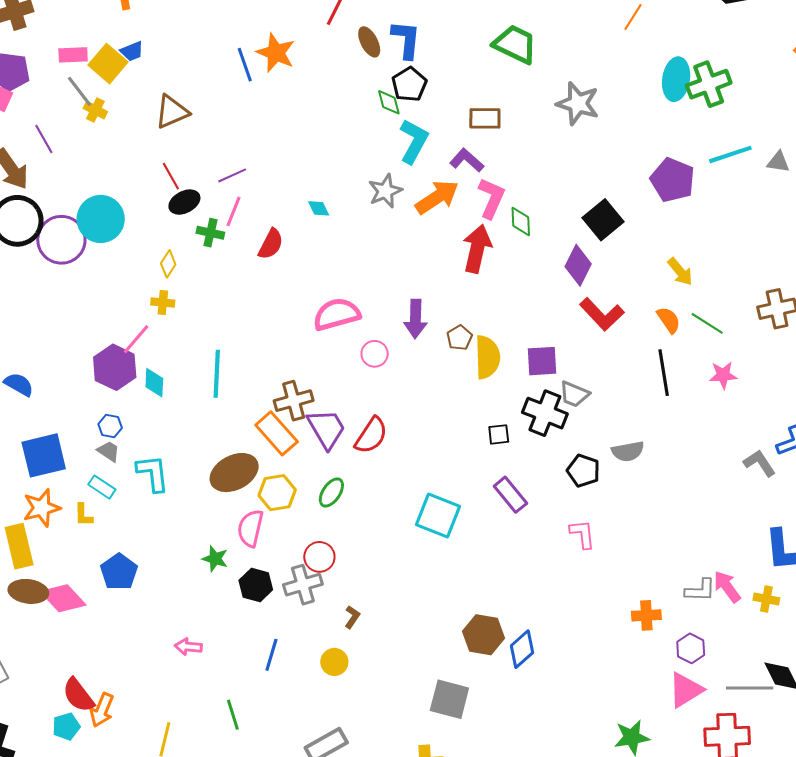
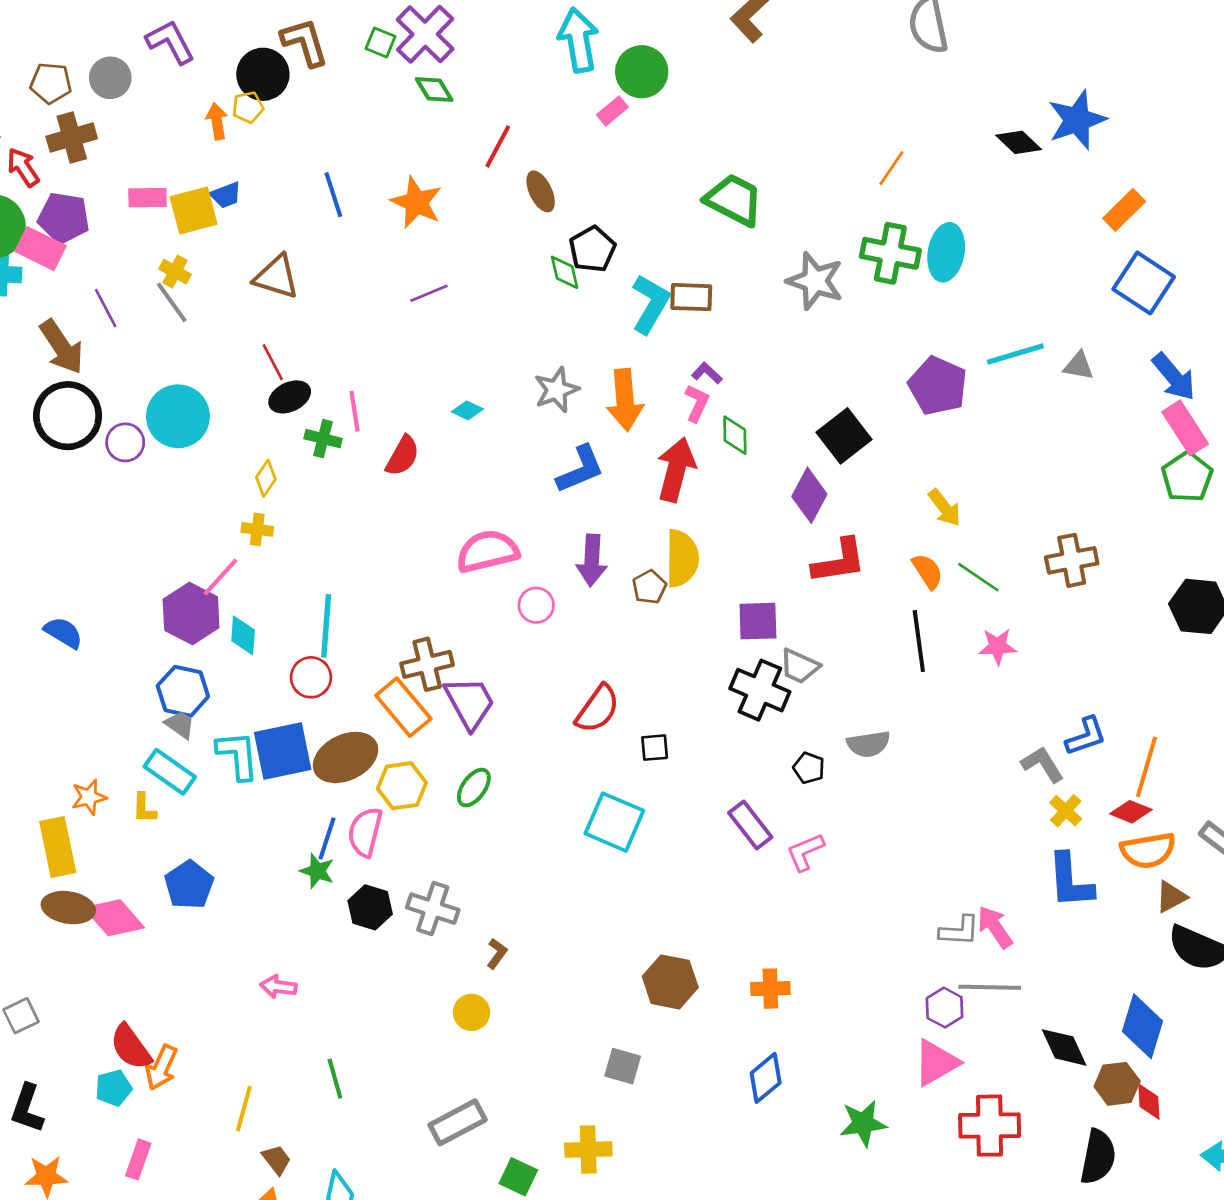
blue L-shape: (406, 39) -> (580, 469), moved, turned 60
yellow square: (108, 64) -> (194, 211), turned 33
blue line: (245, 65) -> (333, 195), moved
green cross: (709, 84) -> (890, 253), moved, turned 30
gray line: (80, 91) -> (172, 302), moved
brown triangle: (172, 112) -> (276, 277), turned 39
cyan L-shape: (414, 141) -> (650, 304), moved
purple L-shape: (467, 160) -> (707, 373), moved, size x0.7
purple line: (232, 175) -> (429, 293), moved
orange arrow: (437, 197) -> (625, 400), turned 117
pink L-shape: (491, 198) -> (697, 403), size x0.7
cyan diamond: (319, 208) -> (467, 410), turned -40
pink line: (234, 211) -> (354, 411), turned -32
purple circle: (61, 240) -> (125, 442), size x0.6
red L-shape: (602, 314) -> (839, 561), turned -57
yellow semicircle: (487, 357) -> (682, 558), moved
blue hexagon: (110, 426) -> (183, 691), size x1.6
black square: (499, 434) -> (655, 748), moved
red semicircle: (371, 435) -> (598, 709), moved
blue square: (44, 455) -> (283, 751), moved
black pentagon: (583, 471) -> (809, 768), size x0.7
cyan rectangle: (102, 487) -> (170, 772), size x1.4
purple rectangle: (510, 495) -> (750, 825), moved
orange star: (42, 508) -> (89, 797), size x0.7
pink L-shape: (582, 534) -> (805, 852), turned -108
red circle: (319, 557) -> (311, 677), moved
gray cross: (303, 585) -> (433, 909), turned 33
yellow cross: (766, 599) -> (1066, 811), moved, turned 30
orange cross: (646, 615) -> (770, 989), moved
blue diamond: (522, 649) -> (766, 1078), moved
blue line: (271, 655) -> (327, 838), moved
gray line: (750, 688) -> (990, 987), moved
gray square: (449, 699) -> (623, 1066), size x0.7

